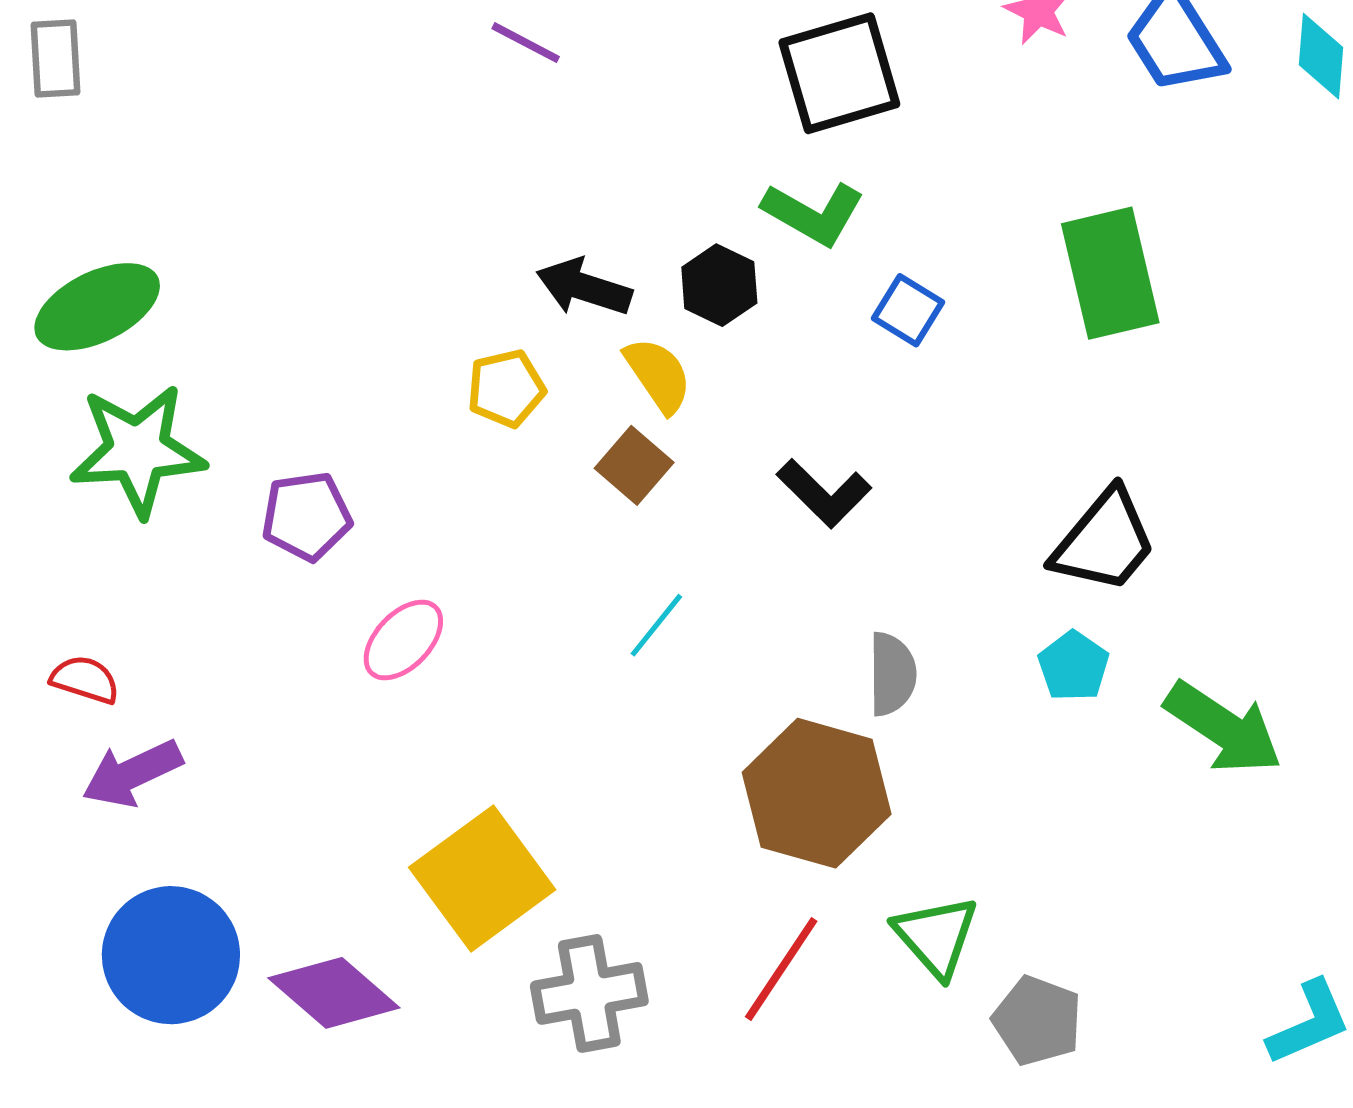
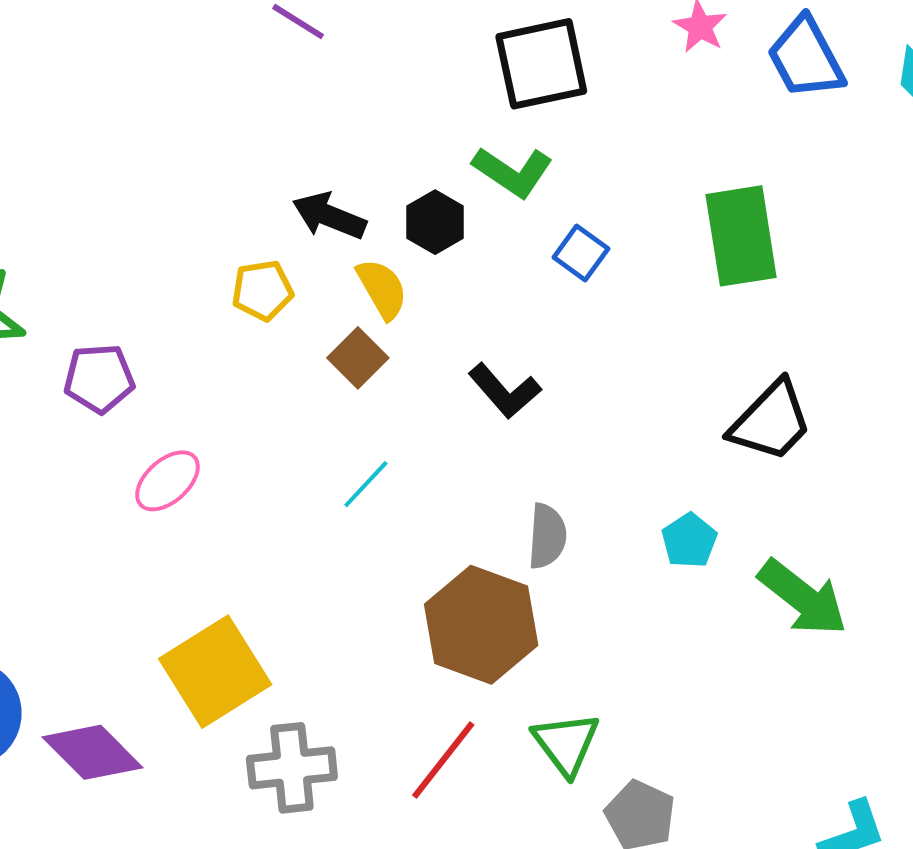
black trapezoid: (1104, 541) -> (771, 421), moved

